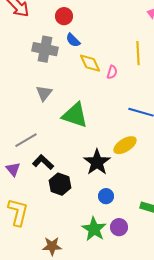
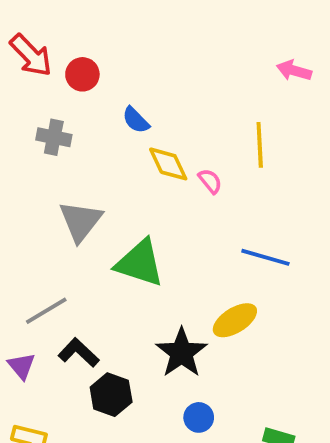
red circle: (64, 16) -> (82, 74), moved
gray cross: (45, 49) -> (54, 137), moved, size x0.7
pink semicircle: (112, 72) -> (210, 181), turned -56
gray triangle: (44, 93) -> (81, 221), size x1.4

